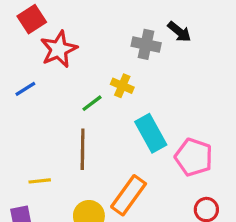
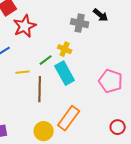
cyan rectangle: (151, 133) -> (65, 73), moved
pink pentagon: (194, 157) -> (111, 81), moved
yellow line: (40, 181) -> (23, 72), moved

